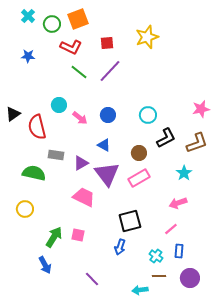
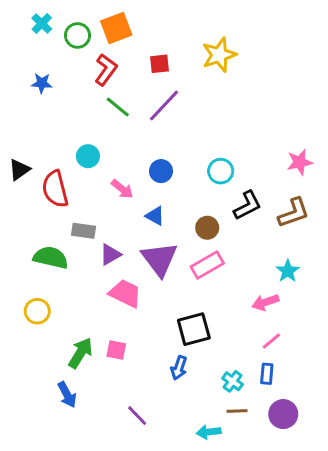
red L-shape: (71, 47) -> (106, 70), turned -80
pink arrow: (80, 118) -> (122, 189), moved
purple triangle: (81, 163) -> (110, 255), moved
cyan star: (184, 173) -> (288, 271), moved
pink line: (171, 229) -> (271, 341), moved

